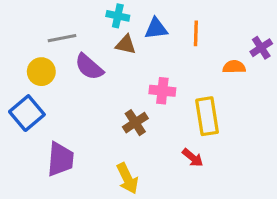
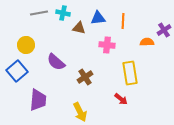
cyan cross: (118, 16) -> (63, 13), moved
gray line: (62, 38) -> (39, 13), moved
purple semicircle: (89, 67) -> (56, 62), moved
pink cross: (162, 91) -> (107, 45), moved

